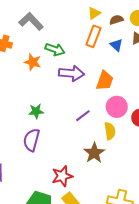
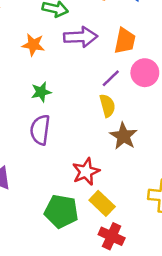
orange star: (33, 62) -> (33, 45), moved
purple line: (83, 116) -> (111, 78), moved
yellow semicircle: (110, 131) -> (107, 106), moved

